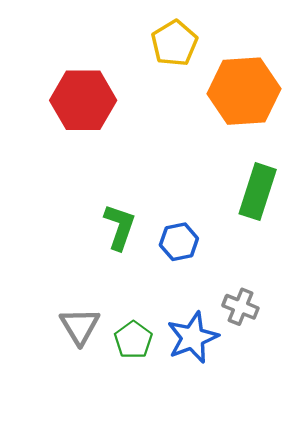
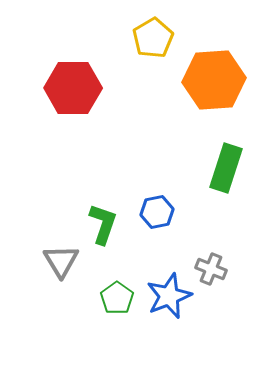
green L-shape: (120, 227) -> (103, 224), moved
gray triangle: (80, 326) -> (61, 261), moved

